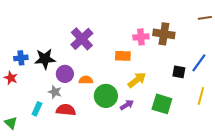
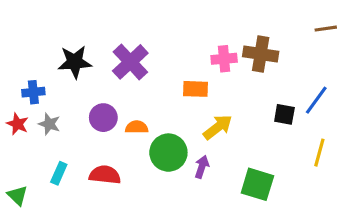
black star: (45, 59) -> (75, 62), moved
gray star: (55, 92) -> (49, 124), moved
green square: (162, 104) -> (257, 184), moved
purple arrow: (127, 105) -> (202, 167), turned -40

